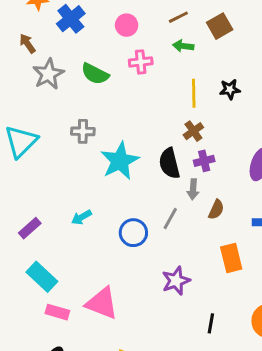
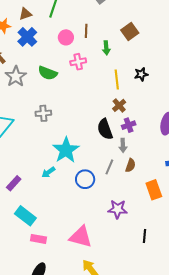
brown line: (178, 17) -> (86, 31), moved, turned -56
green arrow: (183, 46) -> (106, 48), turned -96
cyan star: (120, 161) -> (66, 150), moved
brown semicircle: (216, 210) -> (130, 165), moved
purple star: (176, 281) -> (118, 209), turned 30
pink triangle: (102, 303) -> (81, 237), moved

